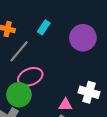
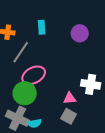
cyan rectangle: (44, 27) -> (42, 27), turned -32
purple circle: (83, 38) -> (80, 33), size x0.7

